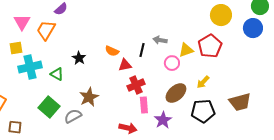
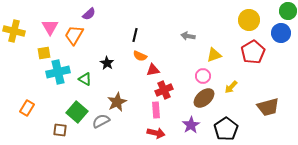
gray arrow: (160, 40) -> (188, 36), moved
red pentagon: (210, 46) -> (253, 52), moved
black line: (142, 50) -> (135, 35), moved
pink circle: (172, 63) -> (203, 76), moved
pink rectangle: (144, 105) -> (156, 110), moved
black pentagon: (203, 111) -> (226, 129), moved, turned -30
brown square: (15, 127) -> (60, 130), moved

